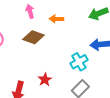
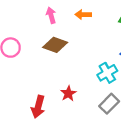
orange arrow: (56, 19) -> (83, 15), moved

